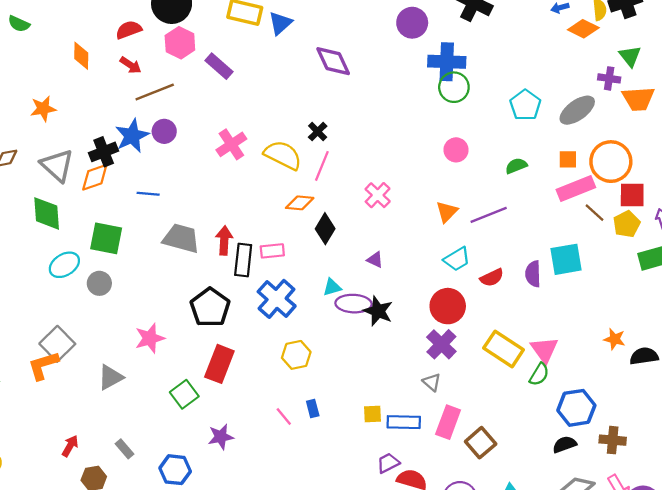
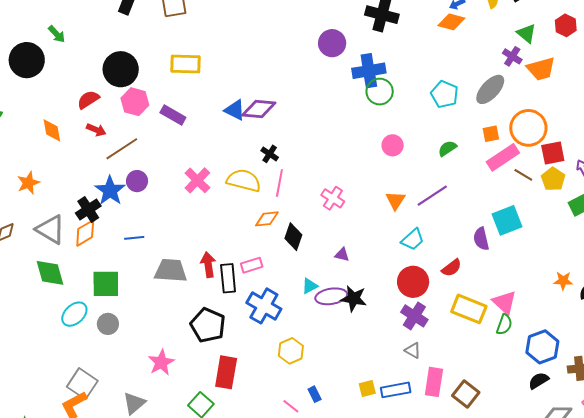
blue triangle: (280, 23) -> (235, 110), moved, turned -40
orange diamond: (583, 29) -> (451, 22), moved
purple diamond: (333, 61) -> (259, 109), moved, turned -48
purple cross: (609, 78) -> (512, 56), turned 36
red semicircle: (492, 278) -> (452, 268), moved

